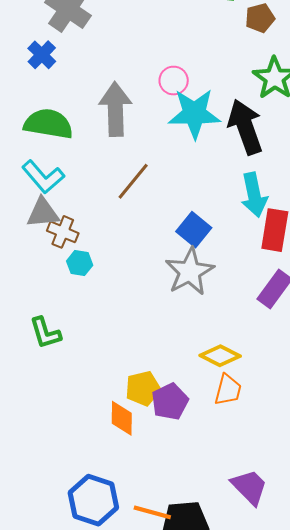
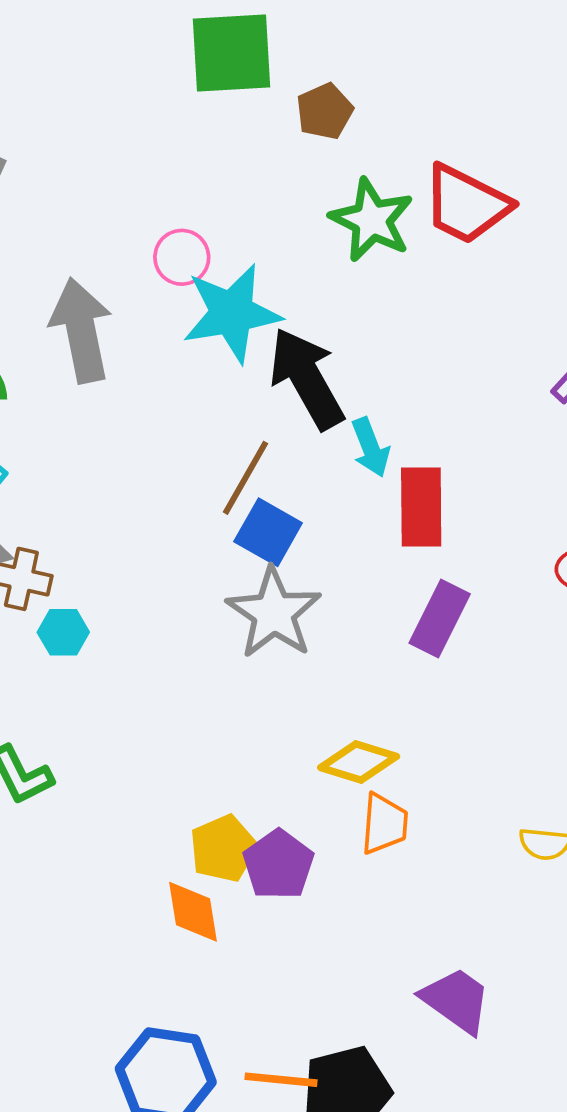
black arrow: (245, 127) -> (307, 378), moved
brown line: (133, 181) -> (245, 478), moved
cyan arrow: (254, 195) -> (371, 447), size x0.7

